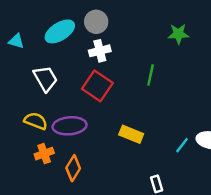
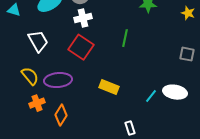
yellow semicircle: (36, 121) -> (30, 76), turned 30

